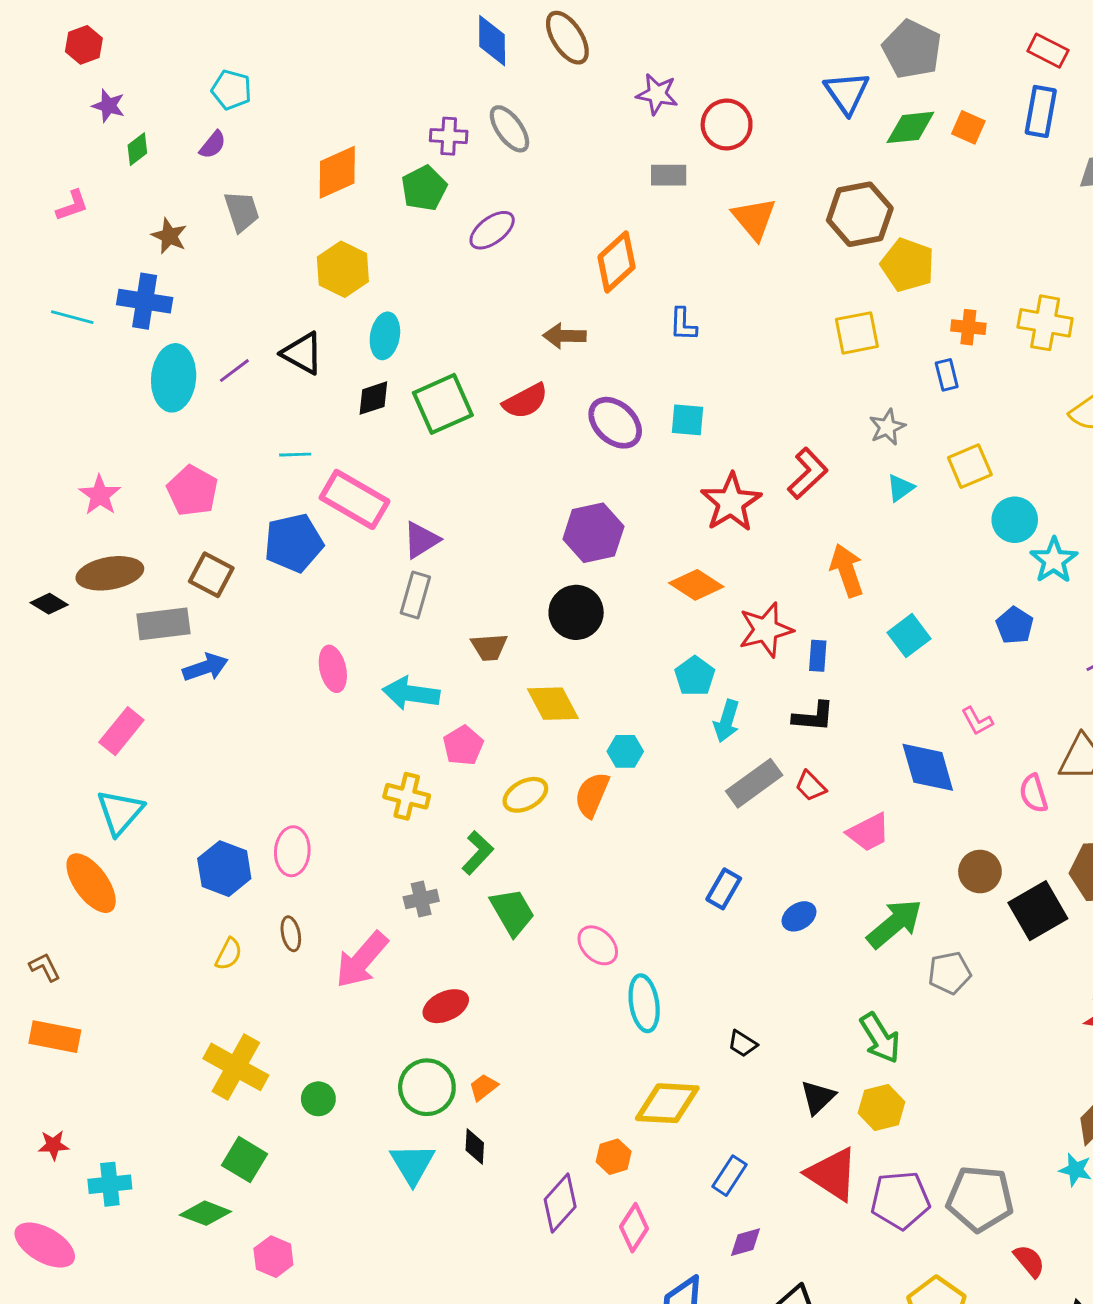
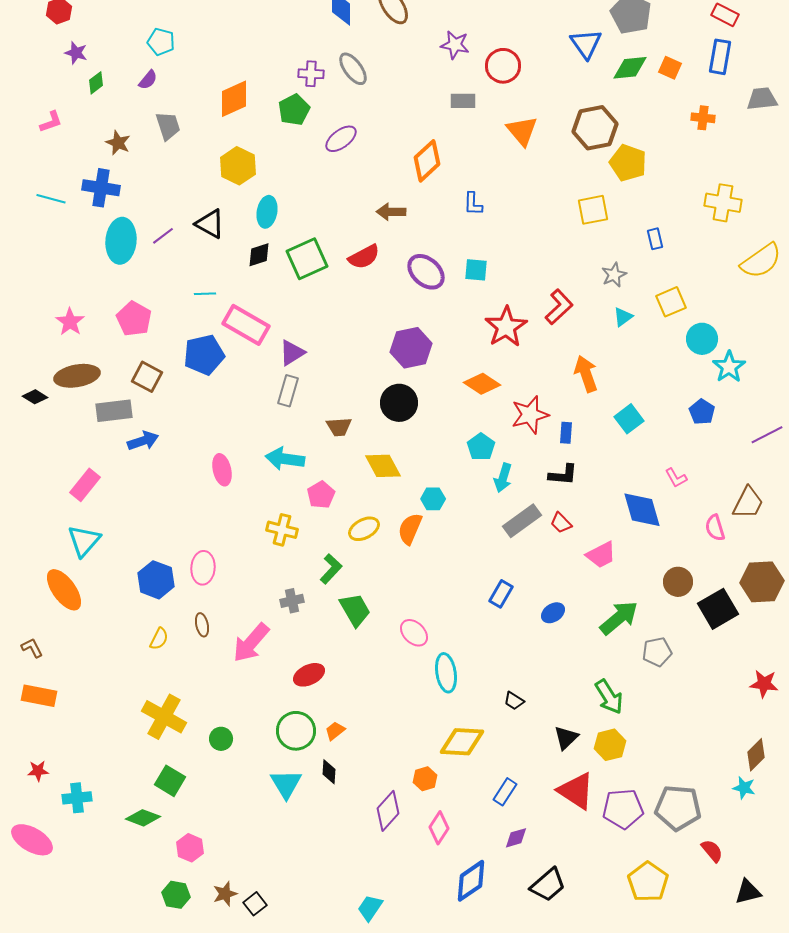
orange cross: (968, 327) -> (703, 118), moved
pink ellipse: (333, 669) -> (222, 470), moved

